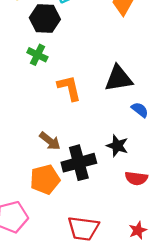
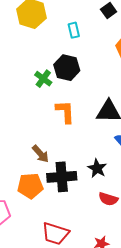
black hexagon: (45, 19) -> (67, 68), moved

